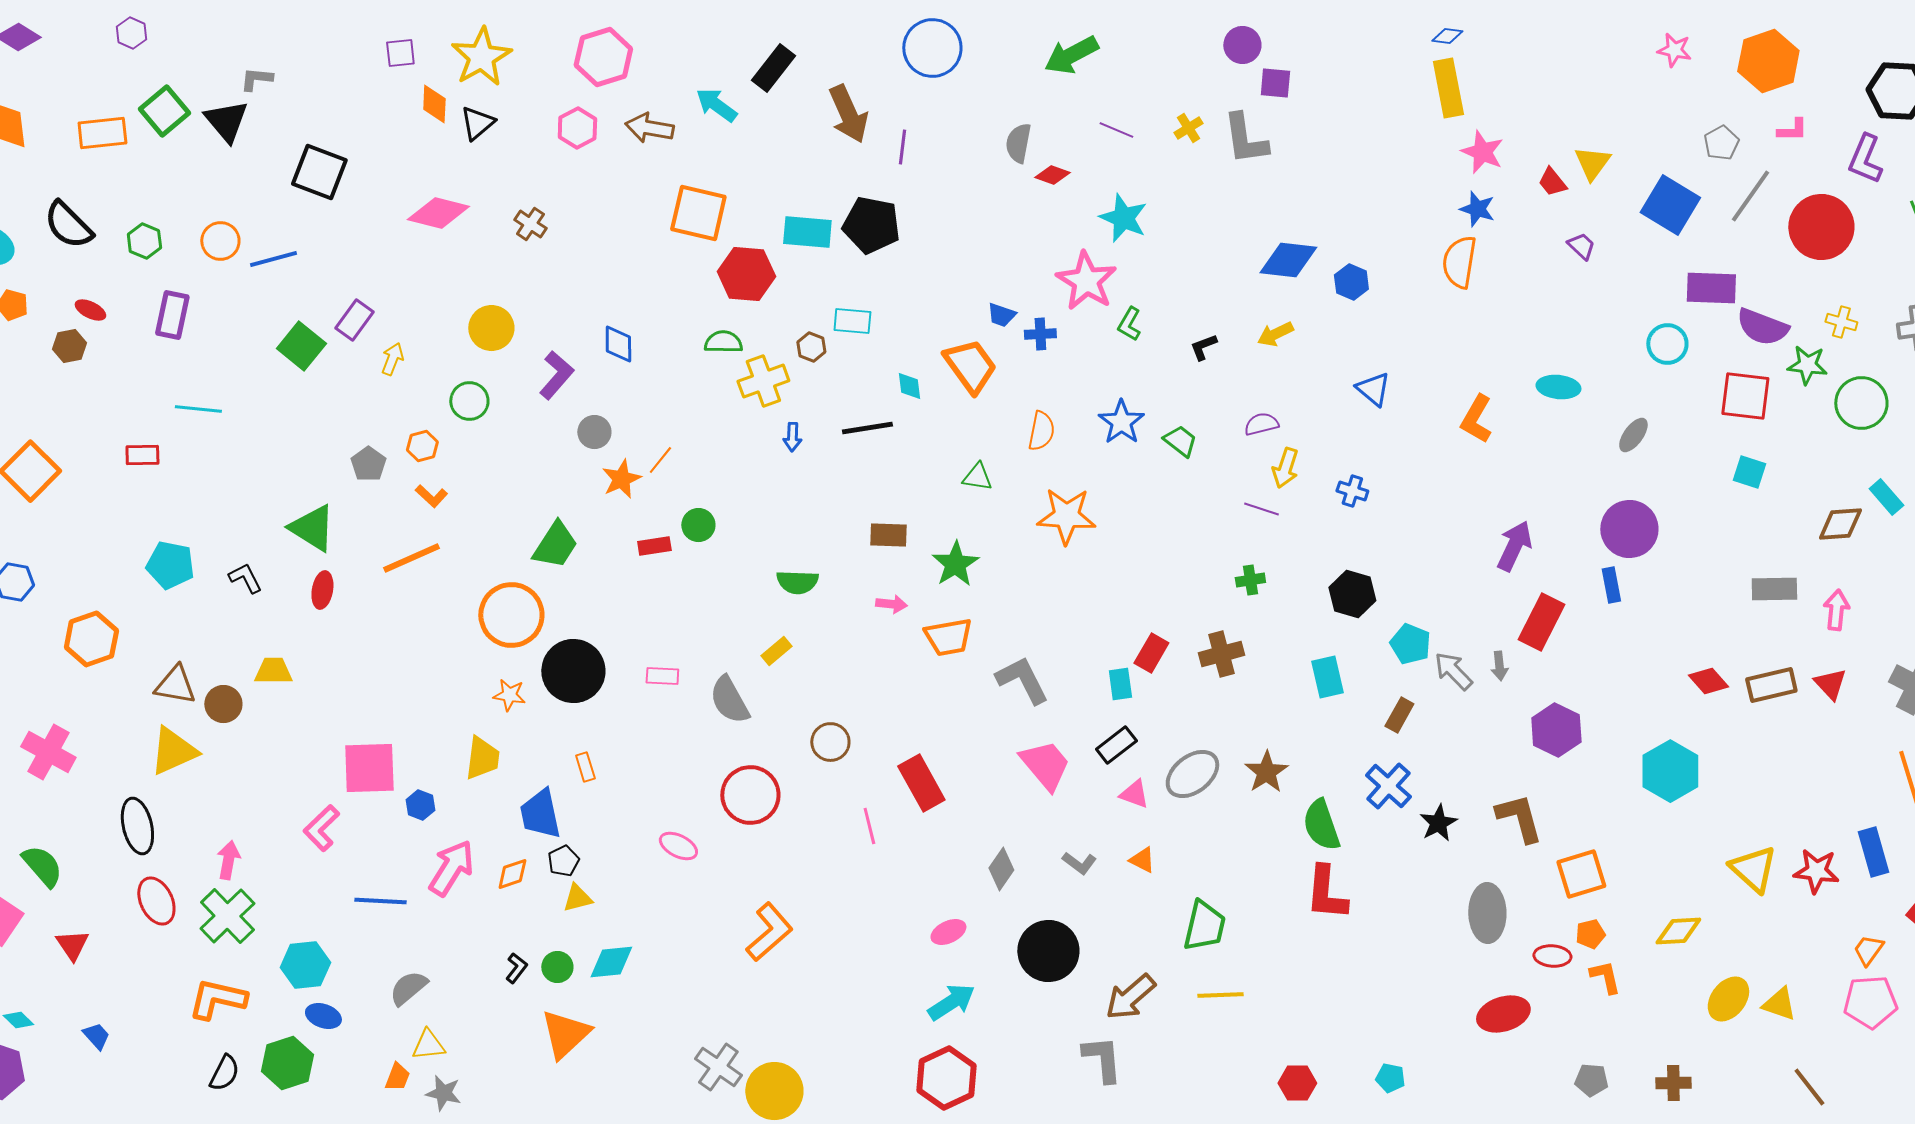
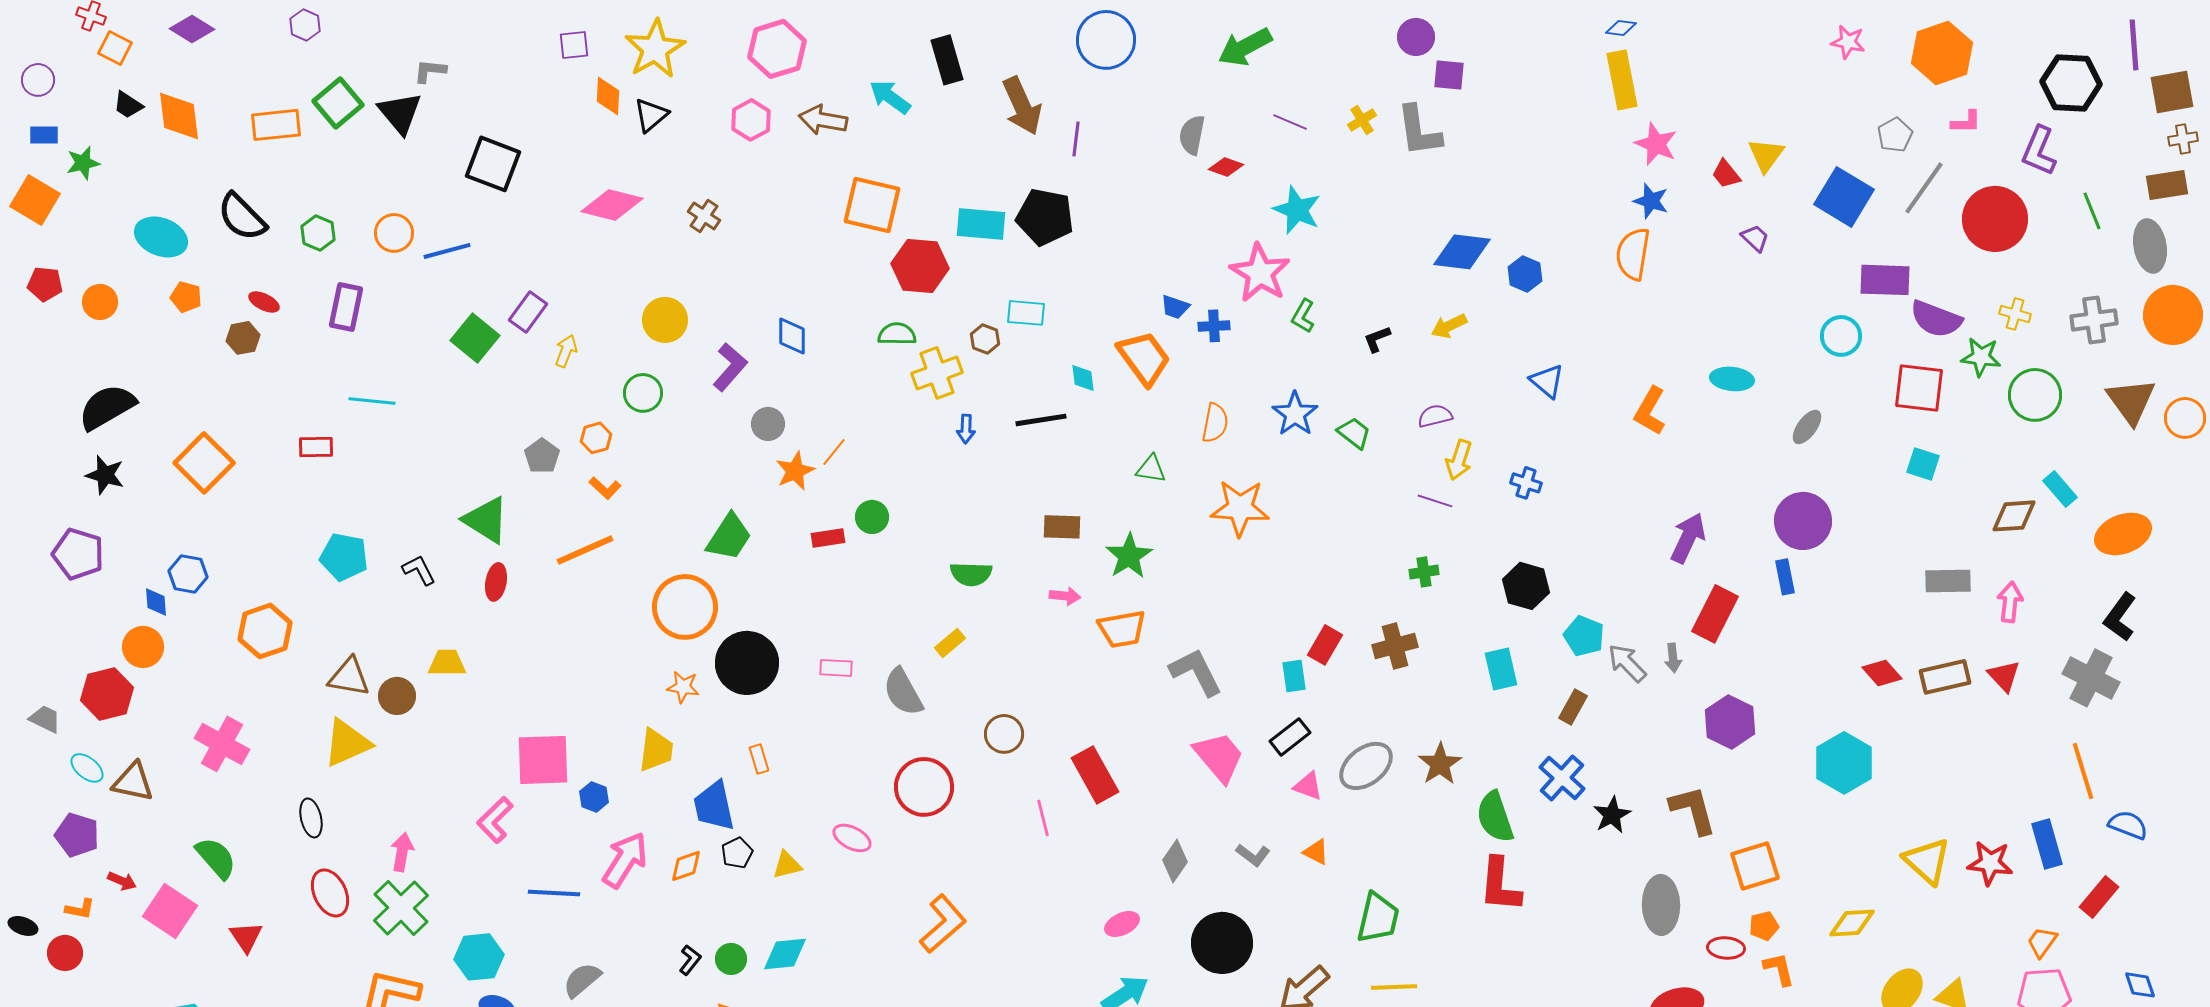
black rectangle: (773, 68) -> (947, 60), turned -54
black ellipse: (137, 826) -> (311, 818), size x0.7
yellow triangle: (577, 898) -> (787, 865), moved

